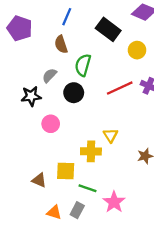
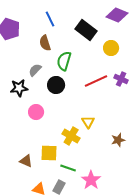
blue line: (67, 17) -> (50, 19), turned -49
yellow cross: (91, 151) -> (71, 136), turned 30

